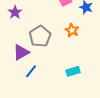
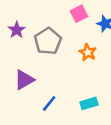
gray pentagon: (40, 36) -> (48, 41), moved
blue line: (31, 71) -> (49, 103), moved

